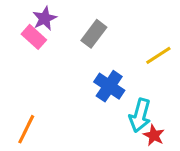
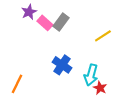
pink rectangle: (34, 37) -> (45, 23), moved
blue cross: (109, 86) -> (62, 65), moved

